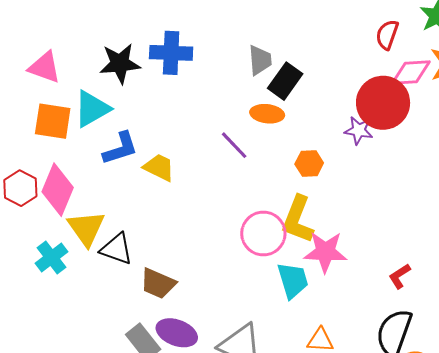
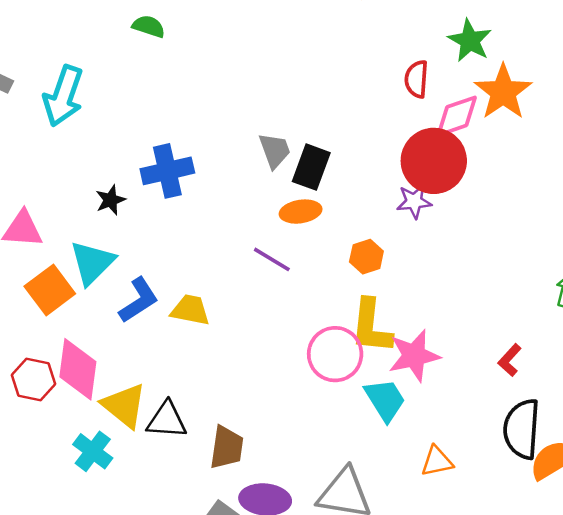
black star: (120, 63) -> (110, 200), size x0.6
orange square: (53, 121) -> (50, 290), turned -30
brown trapezoid: (158, 283) -> (227, 447), turned -90

